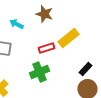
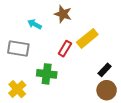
red rectangle: (46, 48) -> (65, 49), turned -42
green cross: (39, 72) -> (47, 74), moved, turned 30

